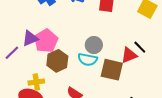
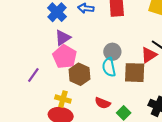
purple triangle: (30, 38) -> (63, 38), moved
cyan semicircle: (88, 60) -> (109, 67), turned 78
yellow cross: (36, 82) -> (63, 99), turned 35

